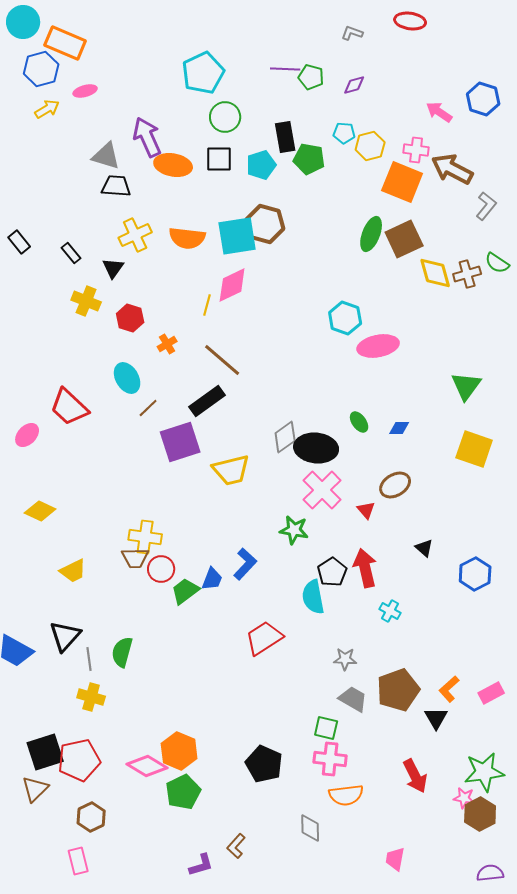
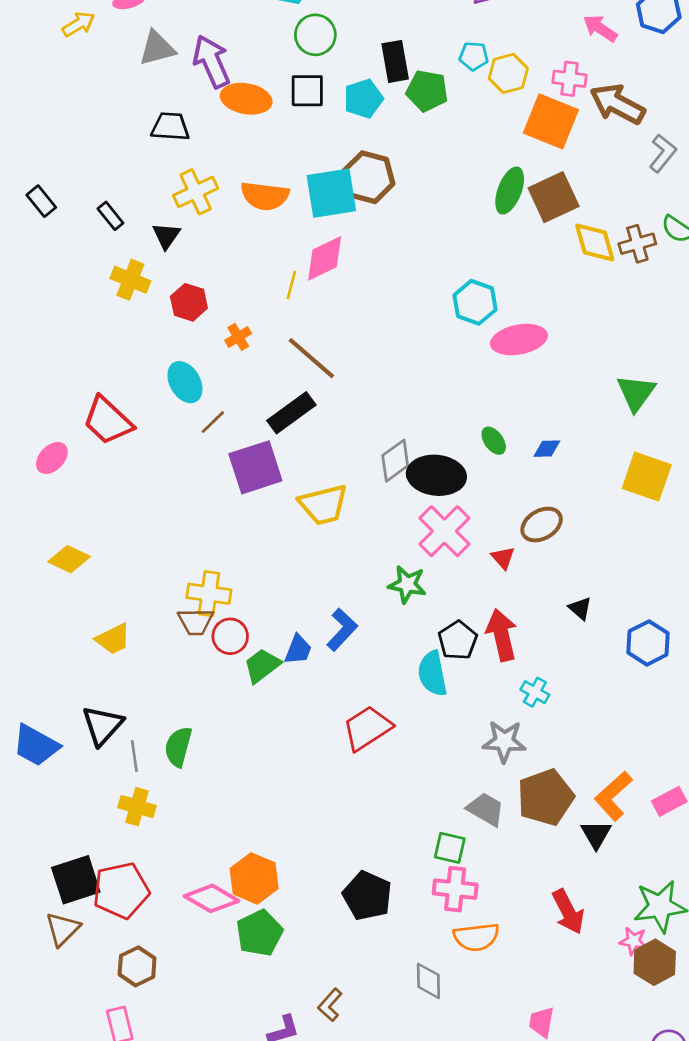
gray triangle: (106, 156) -> (157, 48), moved, turned -32
gray star: (345, 659) -> (504, 741), moved, size x1.4
orange L-shape: (449, 689) -> (613, 796), size x1.4

